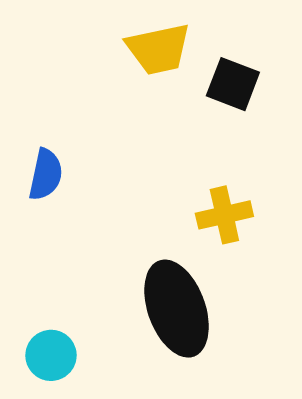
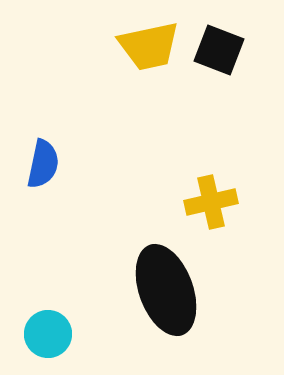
black square: (233, 84) -> (219, 50), moved

